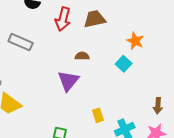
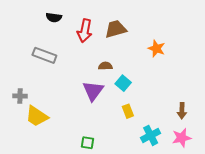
cyan square: (124, 64) -> (123, 83), moved
yellow rectangle: (98, 115) -> (128, 111), moved

